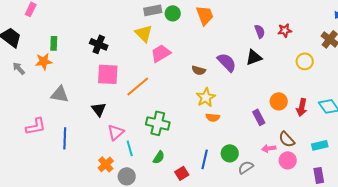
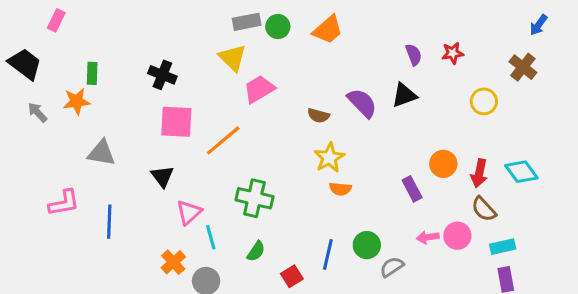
orange trapezoid: (205, 15) -> (328, 30), turned 70
brown semicircle: (287, 139) -> (484, 209), moved
cyan rectangle: (320, 145) -> (503, 247), moved
pink circle: (288, 160) -> (457, 236), moved

